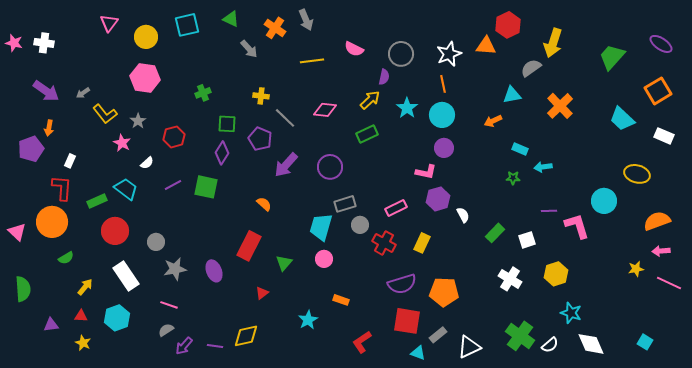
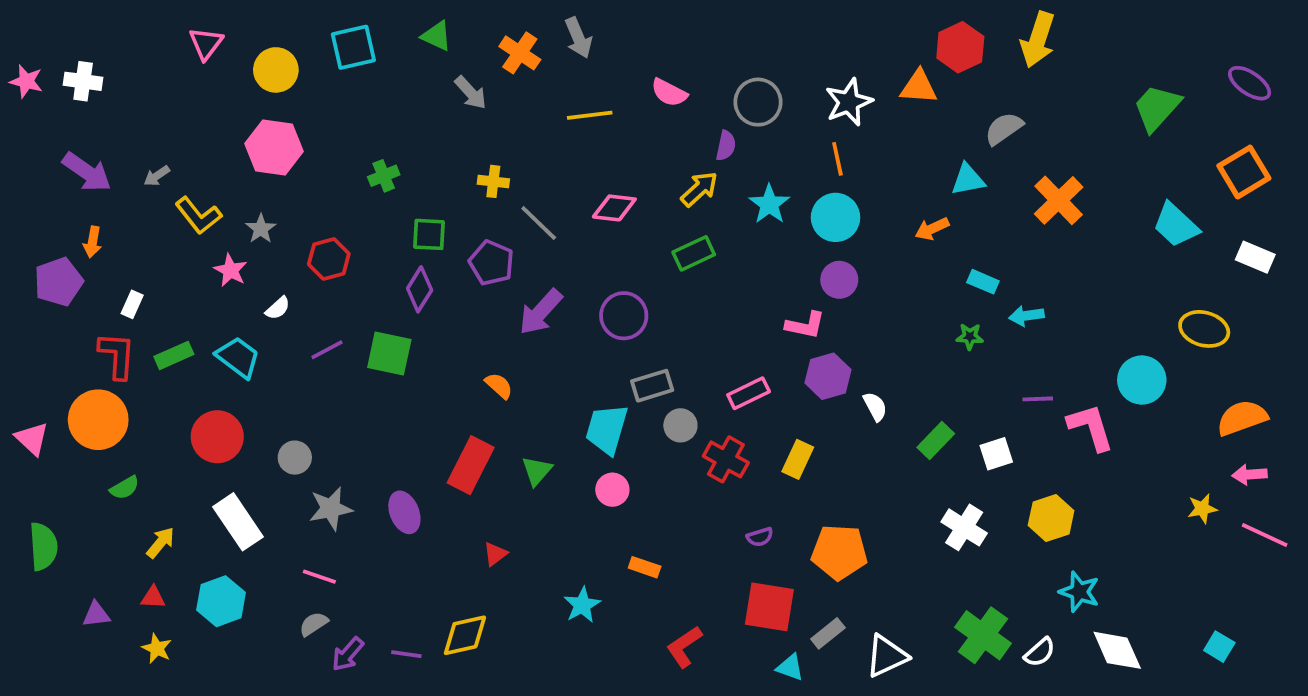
yellow arrow: (553, 43) -> (1038, 40), moved
green rectangle: (97, 201) -> (174, 355), moved
green triangle: (284, 263) -> (537, 471), moved
purple semicircle: (402, 284) -> (760, 537), size x0.5

